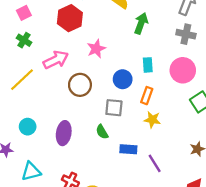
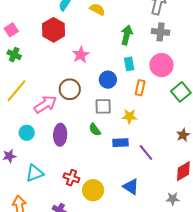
green arrow: (141, 23) -> (127, 35), moved
pink arrow: (56, 60) -> (45, 104), moved
orange rectangle: (147, 96) -> (140, 88), moved
yellow star: (152, 120) -> (129, 116), moved

